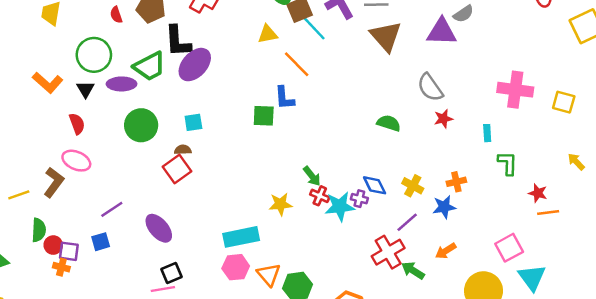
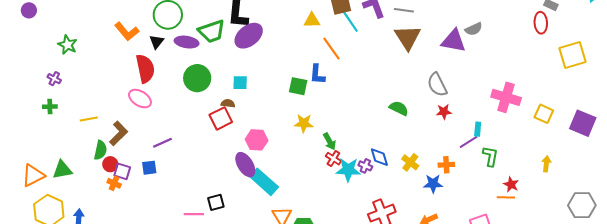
red semicircle: (77, 124) -> (145, 69), size x1.6
yellow arrow: (576, 162) -> (546, 164), turned 42
brown L-shape: (54, 182) -> (119, 133), moved
yellow star: (280, 204) -> (304, 123), moved
orange line: (548, 212) -> (506, 197), moved
purple line: (407, 222) -> (469, 142), moved
purple ellipse: (159, 228) -> (245, 165), moved
cyan rectangle: (241, 237) -> (264, 182), turned 44
pink hexagon: (236, 267) -> (257, 140), moved
black square: (172, 273) -> (216, 202), moved

